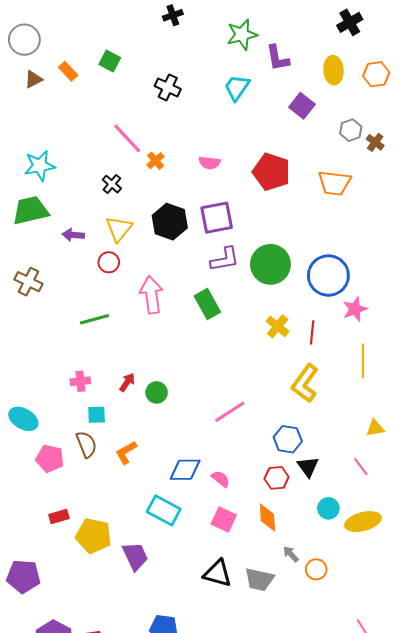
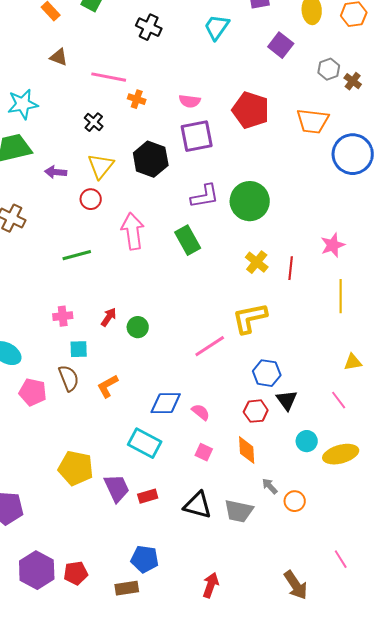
brown triangle: (34, 79) -> (59, 57), moved, turned 48
pink line: (127, 138) -> (109, 77), turned -36
orange cross: (156, 161) -> (137, 99), turned -30
purple square: (217, 218) -> (197, 136), moved
blue circle: (328, 276) -> (353, 154), moved
yellow L-shape: (305, 383) -> (250, 318), moved, turned 42
red rectangle: (59, 516) -> (148, 496), moved
pink square: (224, 520) -> (204, 452), size x0.7

